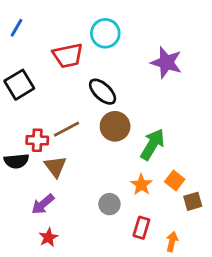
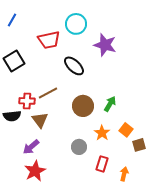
purple star: (166, 62) -> (105, 45), moved
brown circle: (115, 126) -> (83, 106), moved
green arrow: (153, 144) -> (110, 104), size x0.7
red star: (48, 237) -> (35, 171), size x1.5

